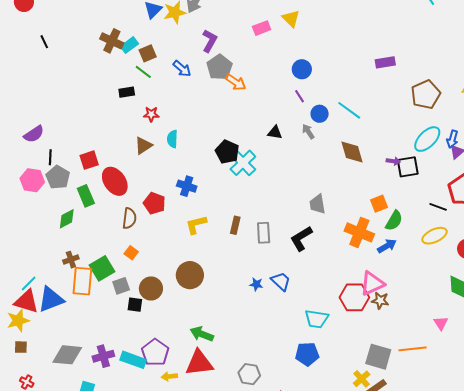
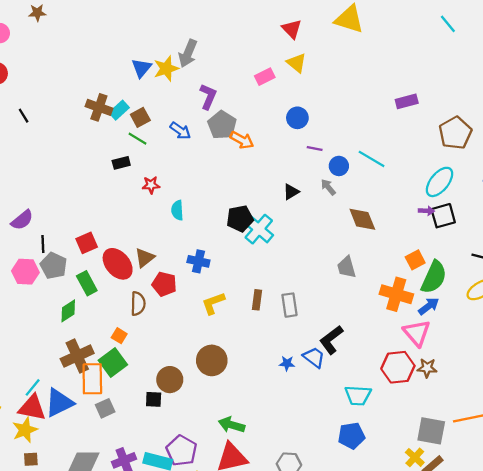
blue circle: (302, 69) -> (297, 118), moved
purple line: (300, 96) -> (315, 149), turned -40
black triangle: (275, 132) -> (291, 192), turned -35
cyan ellipse: (427, 139) -> (440, 182), moved
brown triangle: (143, 146) -> (145, 258), moved
black pentagon: (227, 152) -> (240, 219), turned -30
brown diamond: (352, 152) -> (362, 219), moved
green semicircle: (394, 221) -> (434, 277), size x1.4
black L-shape: (301, 238) -> (331, 340), moved
orange square: (131, 253) -> (119, 336), moved
brown cross: (71, 260) -> (77, 356), size x1.8
pink triangle: (372, 283) -> (417, 333), moved, turned -40
gray square: (121, 286) -> (105, 408), moved

